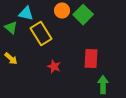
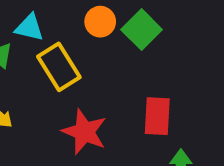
red star: (54, 66) -> (84, 132), size x1.6

